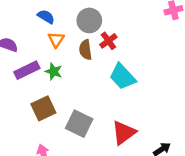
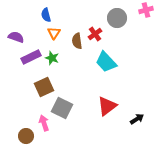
blue semicircle: (46, 17) -> (46, 15), turned -136
gray circle: (89, 20) -> (117, 18), moved
gray square: (79, 124) -> (62, 108), moved

